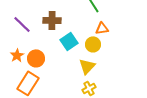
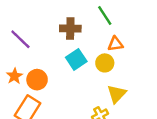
brown cross: (52, 20) -> (70, 29), moved
yellow triangle: (87, 66) -> (117, 94), moved

